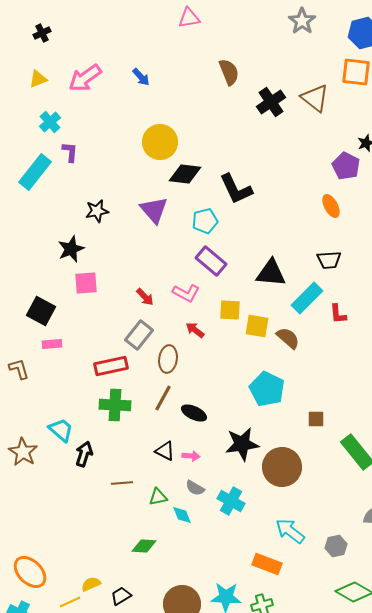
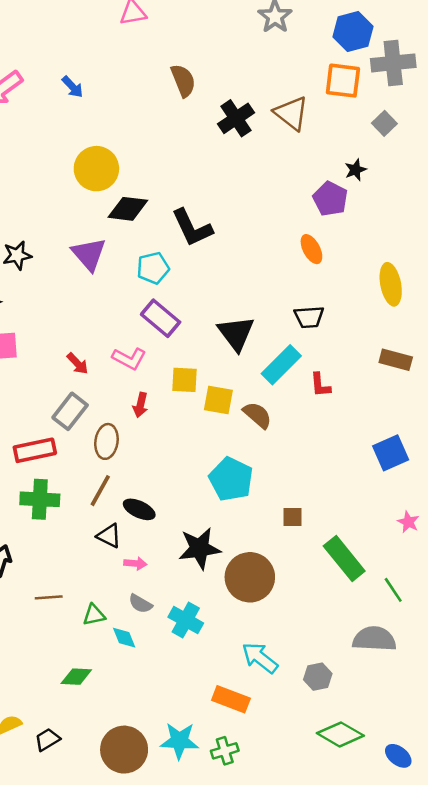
black triangle: (271, 273) -> (236, 333), turned 48
red arrow: (195, 330) -> (140, 405), turned -114
black triangle: (165, 451) -> (109, 536), moved

